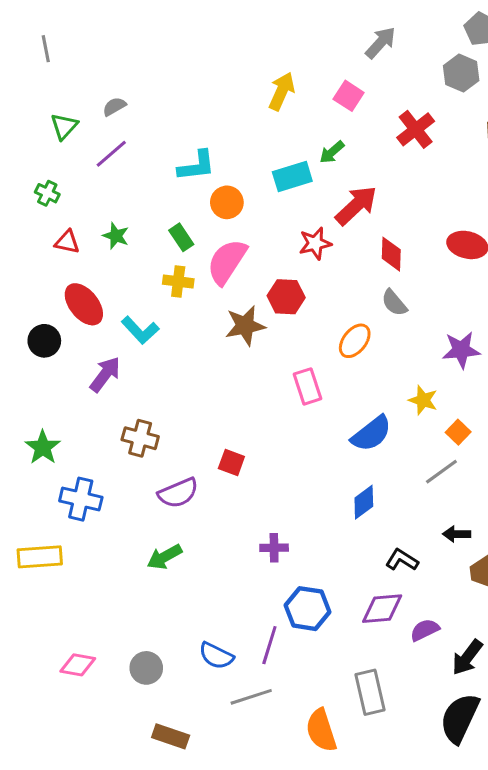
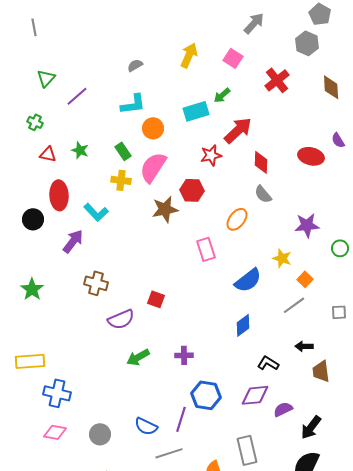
gray semicircle: (114, 107) -> (135, 65), moved
red ellipse: (84, 304) -> (59, 195), turned 36
blue cross: (81, 499) -> (57, 393), moved
green arrow: (165, 557) -> (138, 357), moved

